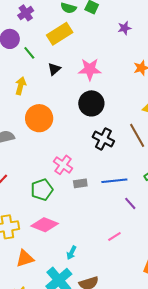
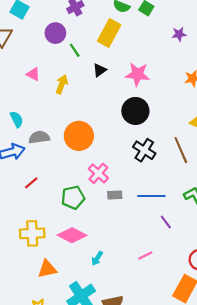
yellow rectangle: (60, 34) -> (109, 33), turned -35
orange circle: (39, 118) -> (79, 136), moved
cyan arrow: (72, 253) -> (97, 258), moved

